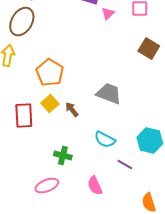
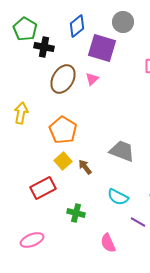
pink triangle: (108, 14) -> (92, 79), moved
brown ellipse: (22, 22) -> (63, 79), moved
red rectangle: (24, 116) -> (43, 188), moved, turned 65
pink ellipse: (47, 186) -> (32, 240), moved

